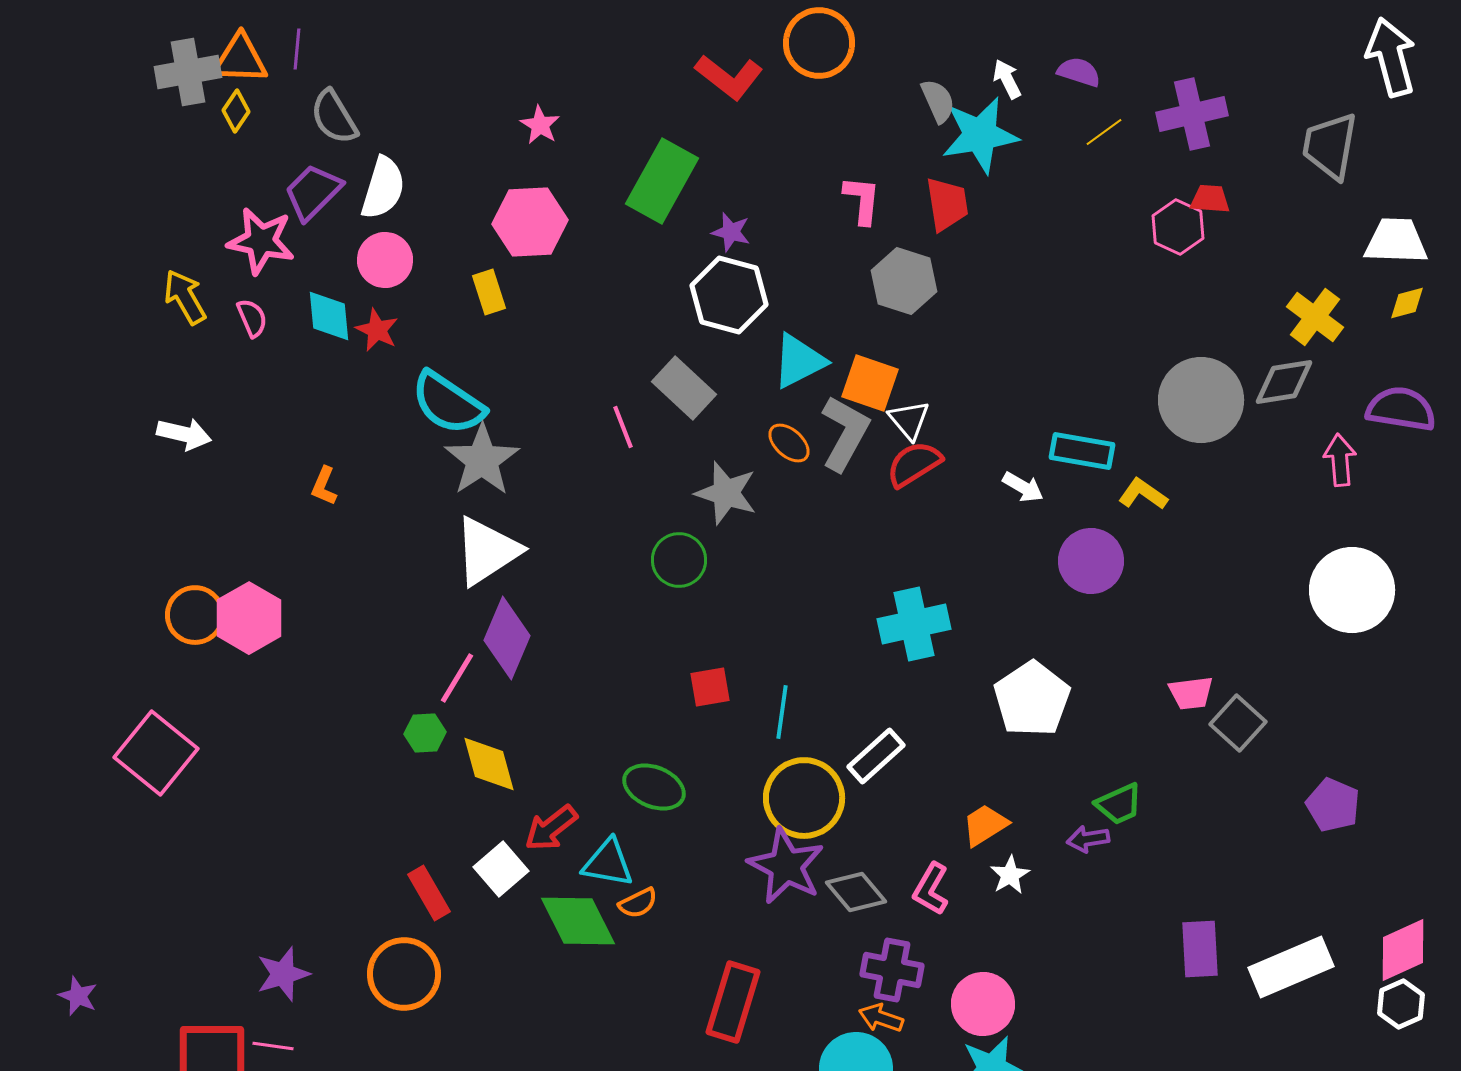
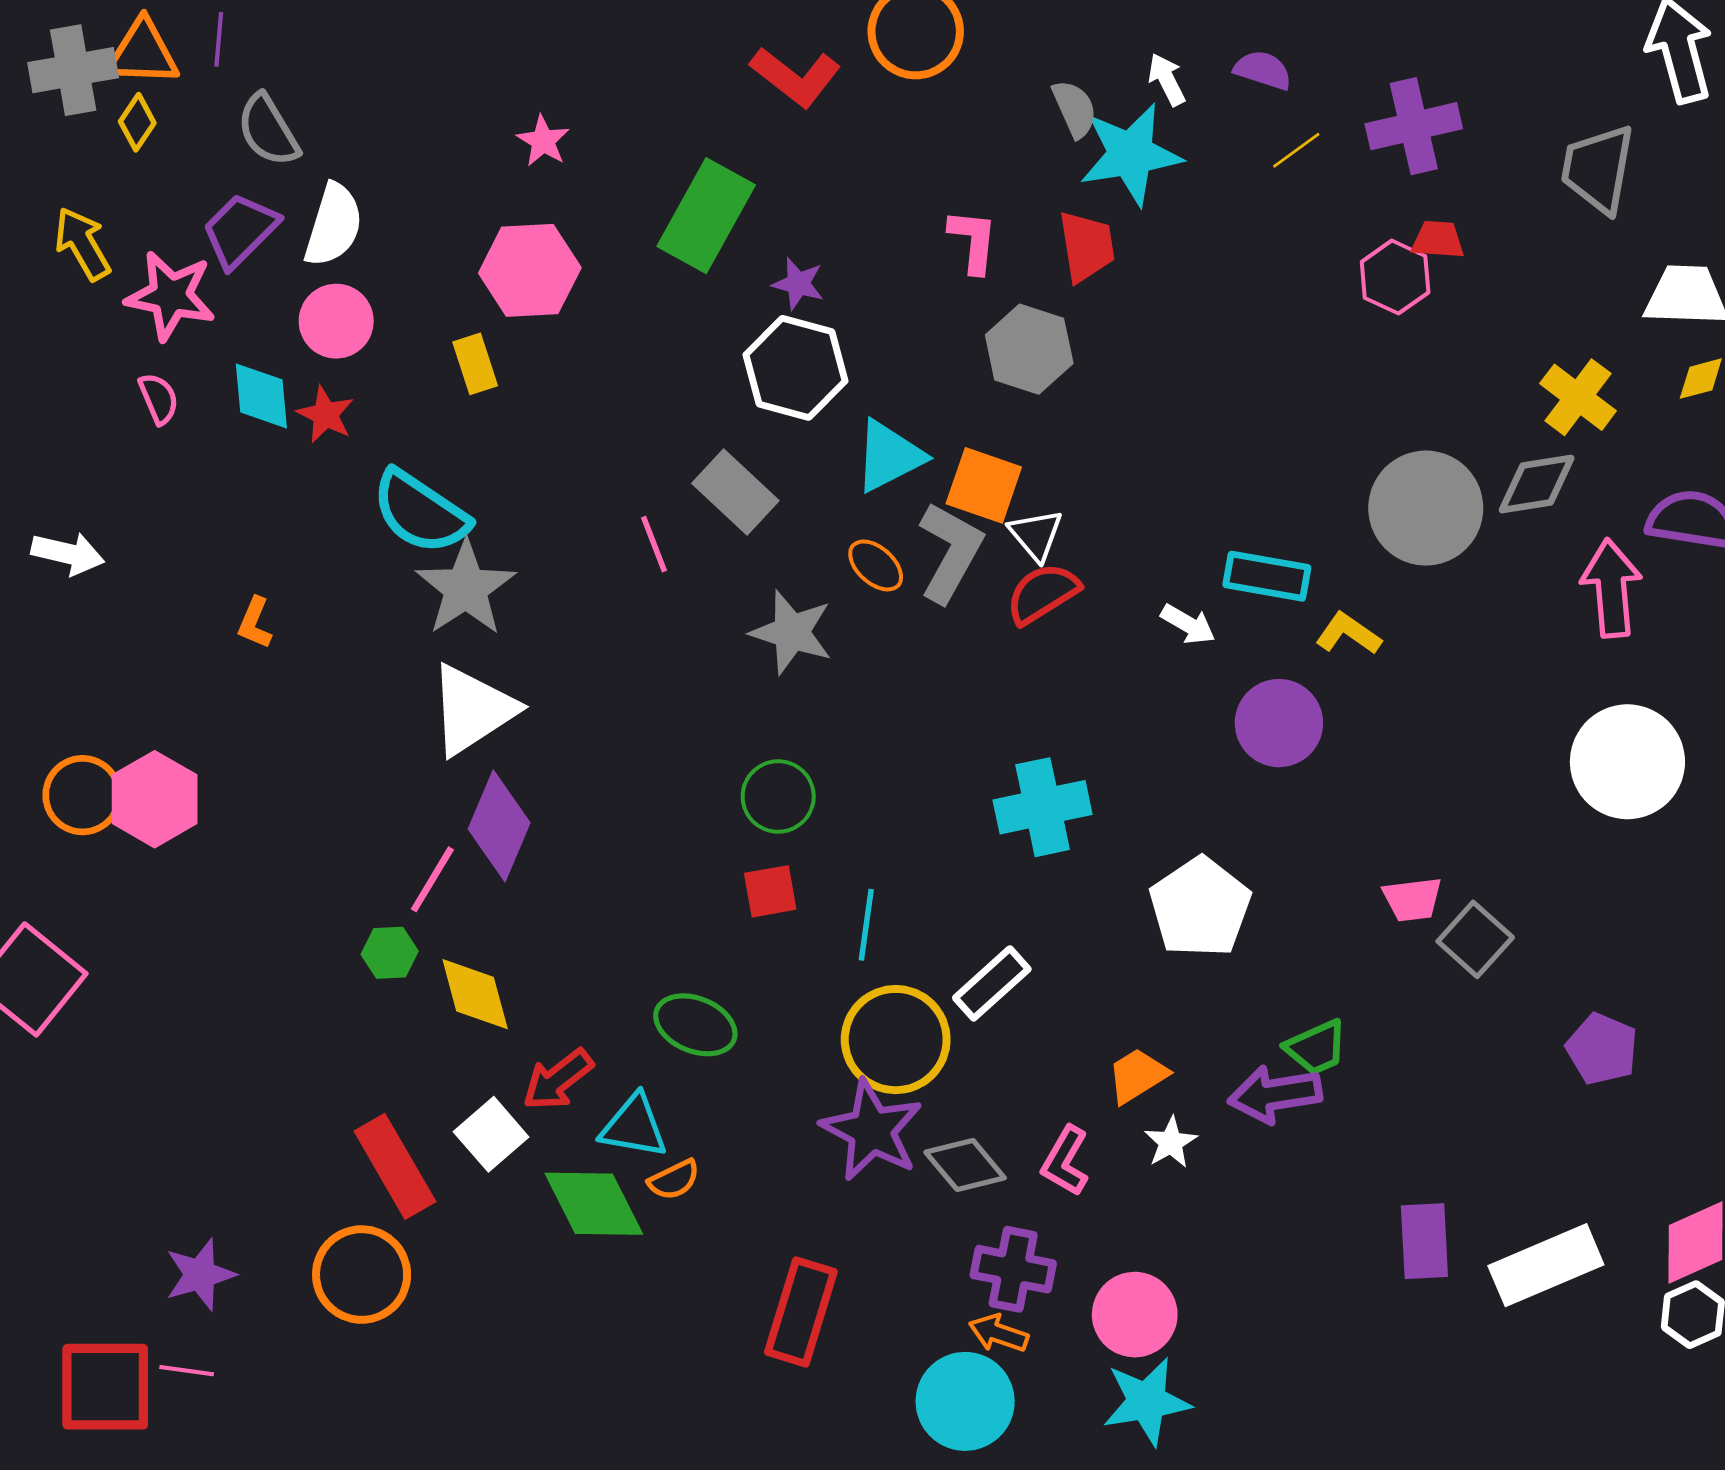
yellow arrow: (185, 297) -> (82, 244), moved
pink arrow: (1340, 460) -> (1611, 588), size x1.4
green circle: (679, 560) -> (778, 796), moved
purple arrow: (1088, 839) -> (1275, 1094), size x1.6
red rectangle: (429, 893) -> (395, 1166), size x1.4

